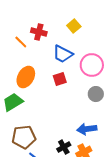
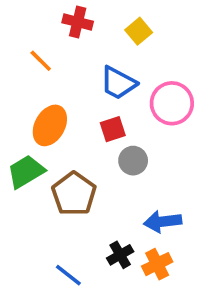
red cross: (39, 32) -> (78, 22), moved
gray circle: (96, 94) -> (133, 161), moved
brown pentagon: (24, 137) -> (74, 194), moved, turned -30

